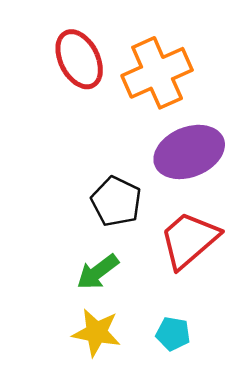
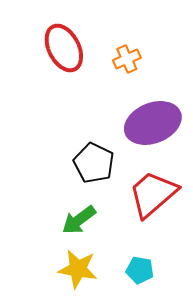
orange cross: (157, 73) -> (127, 59), size x0.5

